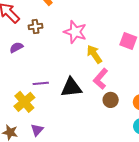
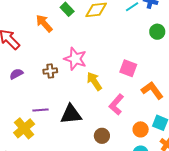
brown cross: (35, 27) -> (50, 71), moved
pink L-shape: (101, 79) -> (116, 104), moved
brown circle: (111, 100) -> (102, 136), moved

